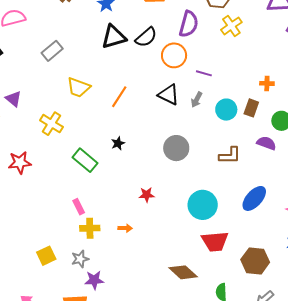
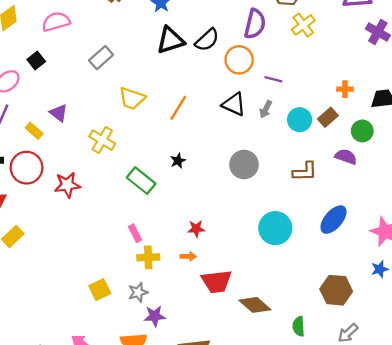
brown rectangle: (251, 108) -> (328, 117), turned 30
red star: (147, 195) -> (196, 229), moved
red trapezoid: (215, 241) -> (217, 282), moved

